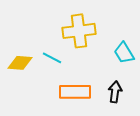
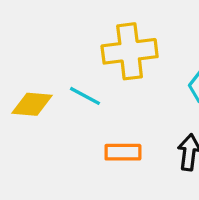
orange rectangle: (75, 92) -> (123, 152), size x0.7

